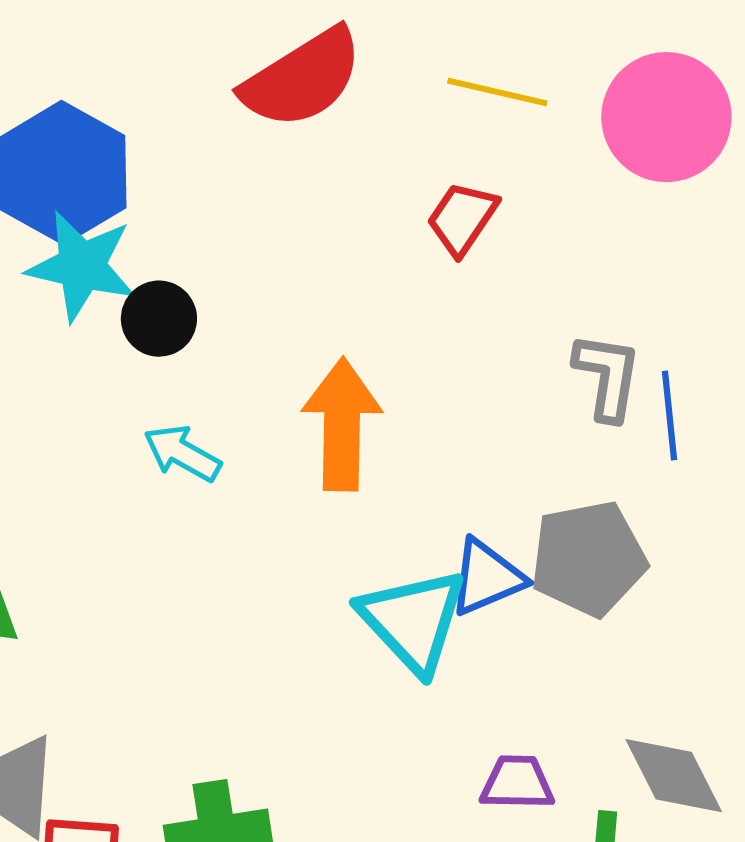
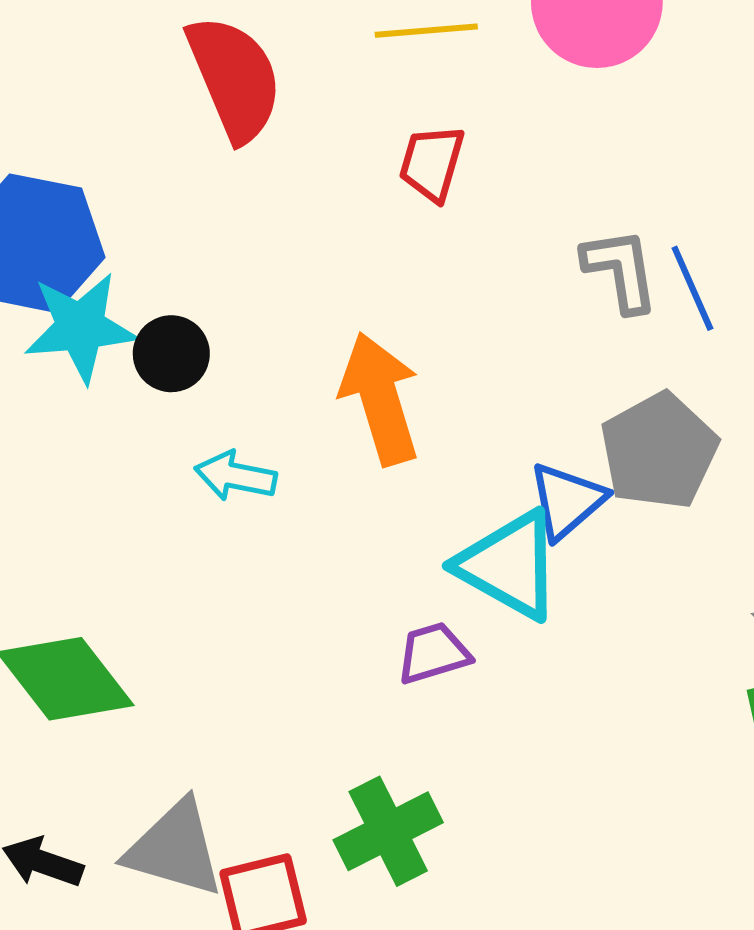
red semicircle: (302, 78) -> (234, 78), turned -63
purple trapezoid: (517, 783) -> (433, 653), moved

